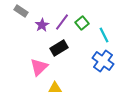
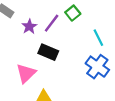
green square: (82, 23) -> (73, 13), moved
black rectangle: (59, 48) -> (48, 52), turned 54

